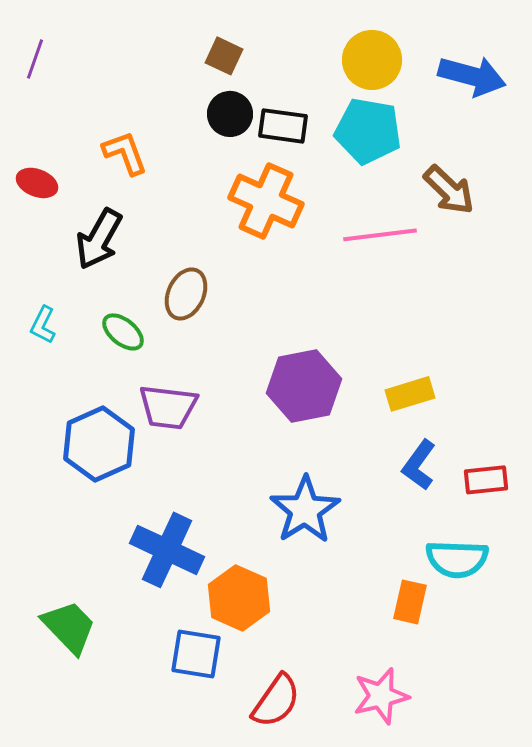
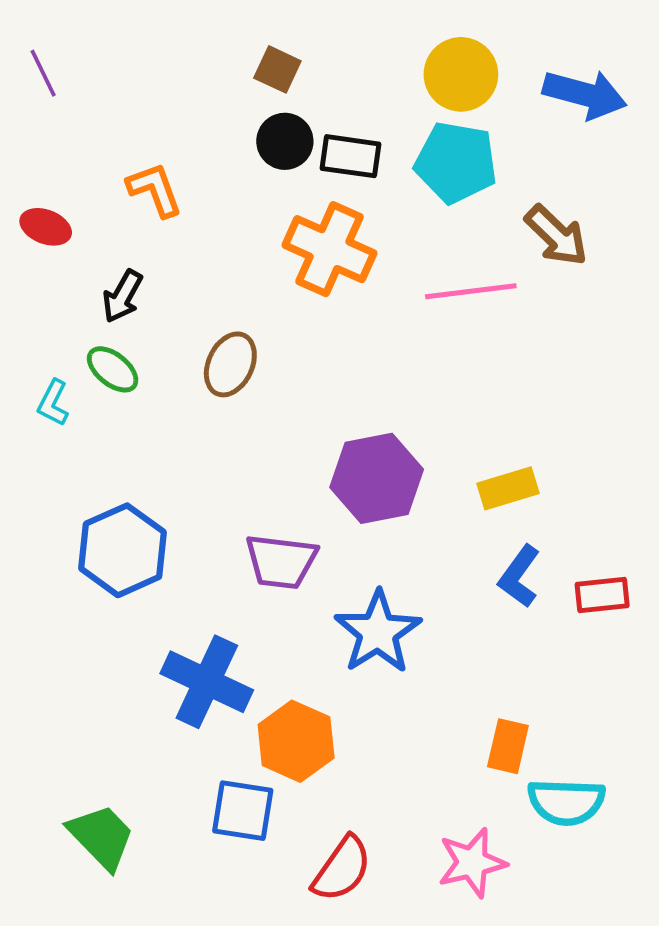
purple line: (35, 59) -> (43, 73), turned -45
black arrow: (99, 239) -> (123, 296), size x0.7
green ellipse: (123, 332) -> (113, 369), moved
purple trapezoid: (168, 407) -> (281, 561), moved
cyan semicircle: (457, 559) -> (566, 802), moved
green trapezoid: (69, 627) -> (101, 837), moved

